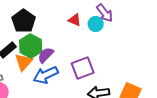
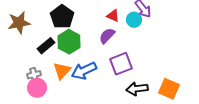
purple semicircle: (46, 55) -> (107, 36), moved
orange triangle: (24, 62) -> (62, 71), moved

